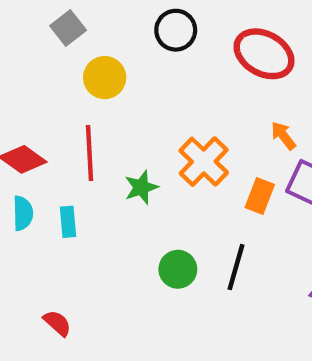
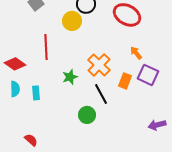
yellow circle: (105, 78) -> (72, 21), moved
red line: (90, 153) -> (46, 47), moved
black line: (236, 267) -> (101, 94), moved, turned -45

